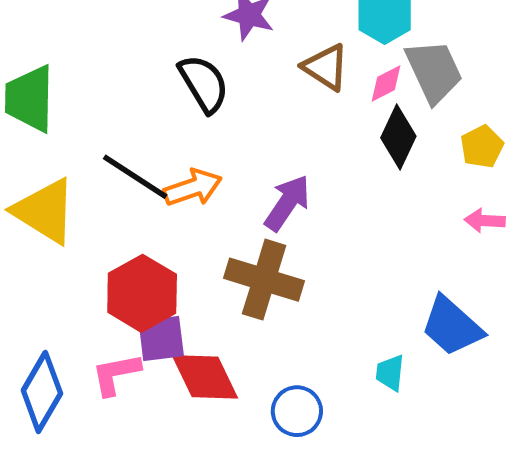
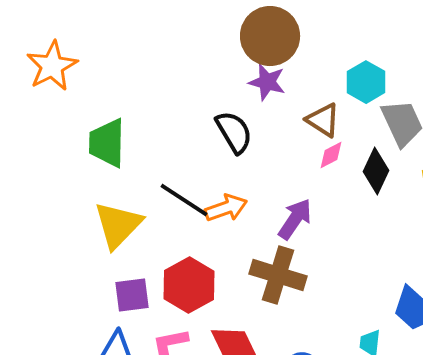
pink diamond: (386, 84) -> (331, 155), moved
yellow triangle: (45, 211) -> (118, 225), turned 42
purple square: (161, 338) -> (132, 295), moved

